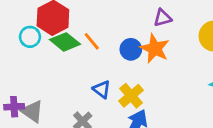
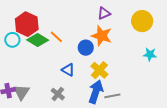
blue circle: (131, 49) -> (86, 48), moved
yellow cross: (131, 96) -> (99, 70), moved
gray triangle: (32, 111) -> (21, 92), turned 36

